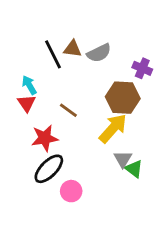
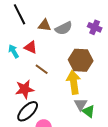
black line: (53, 54) -> (20, 14), moved
purple cross: (142, 68) -> (95, 27), moved
red triangle: (27, 103) -> (31, 47), moved, turned -32
yellow arrow: (113, 128) -> (74, 82), turned -50

